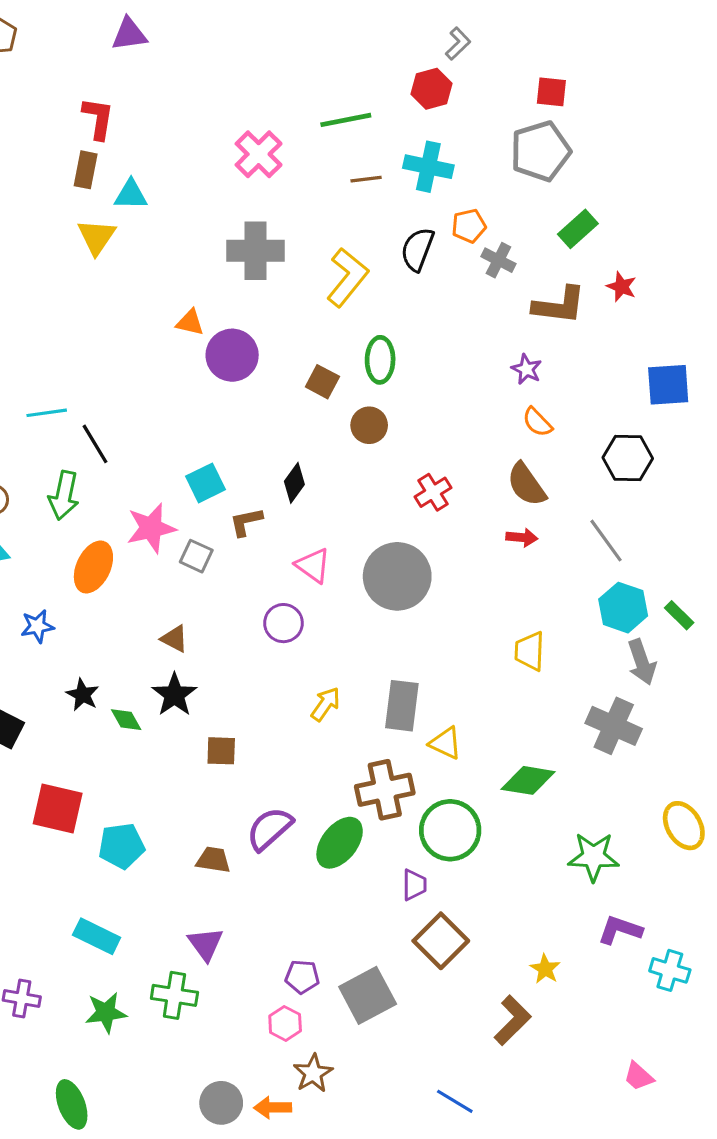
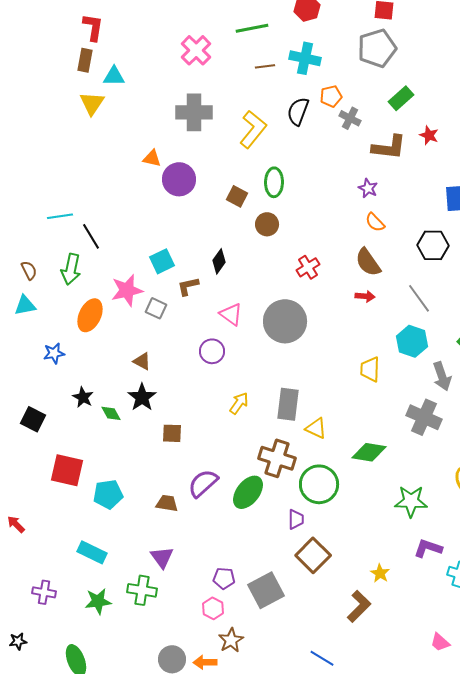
cyan hexagon: (623, 608) -> (412, 341), moved
brown cross: (385, 790) -> (277, 458), turned 30

